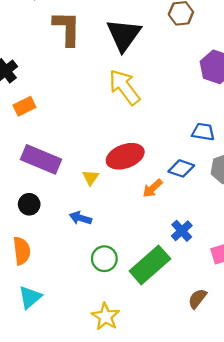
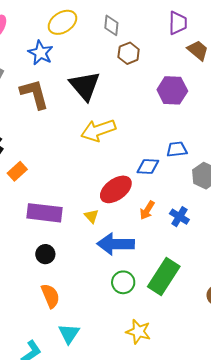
yellow arrow: (124, 87) -> (98, 130), turned -56
blue diamond: (181, 168) -> (148, 167), moved
blue arrow: (80, 218) -> (116, 244), moved, size x1.8
blue cross: (182, 231) -> (179, 217), moved

